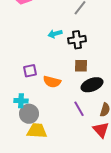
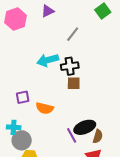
cyan arrow: (55, 34) -> (48, 60), size x1.5
brown square: (81, 66) -> (74, 83), moved
black ellipse: (92, 85) -> (85, 127), moved

